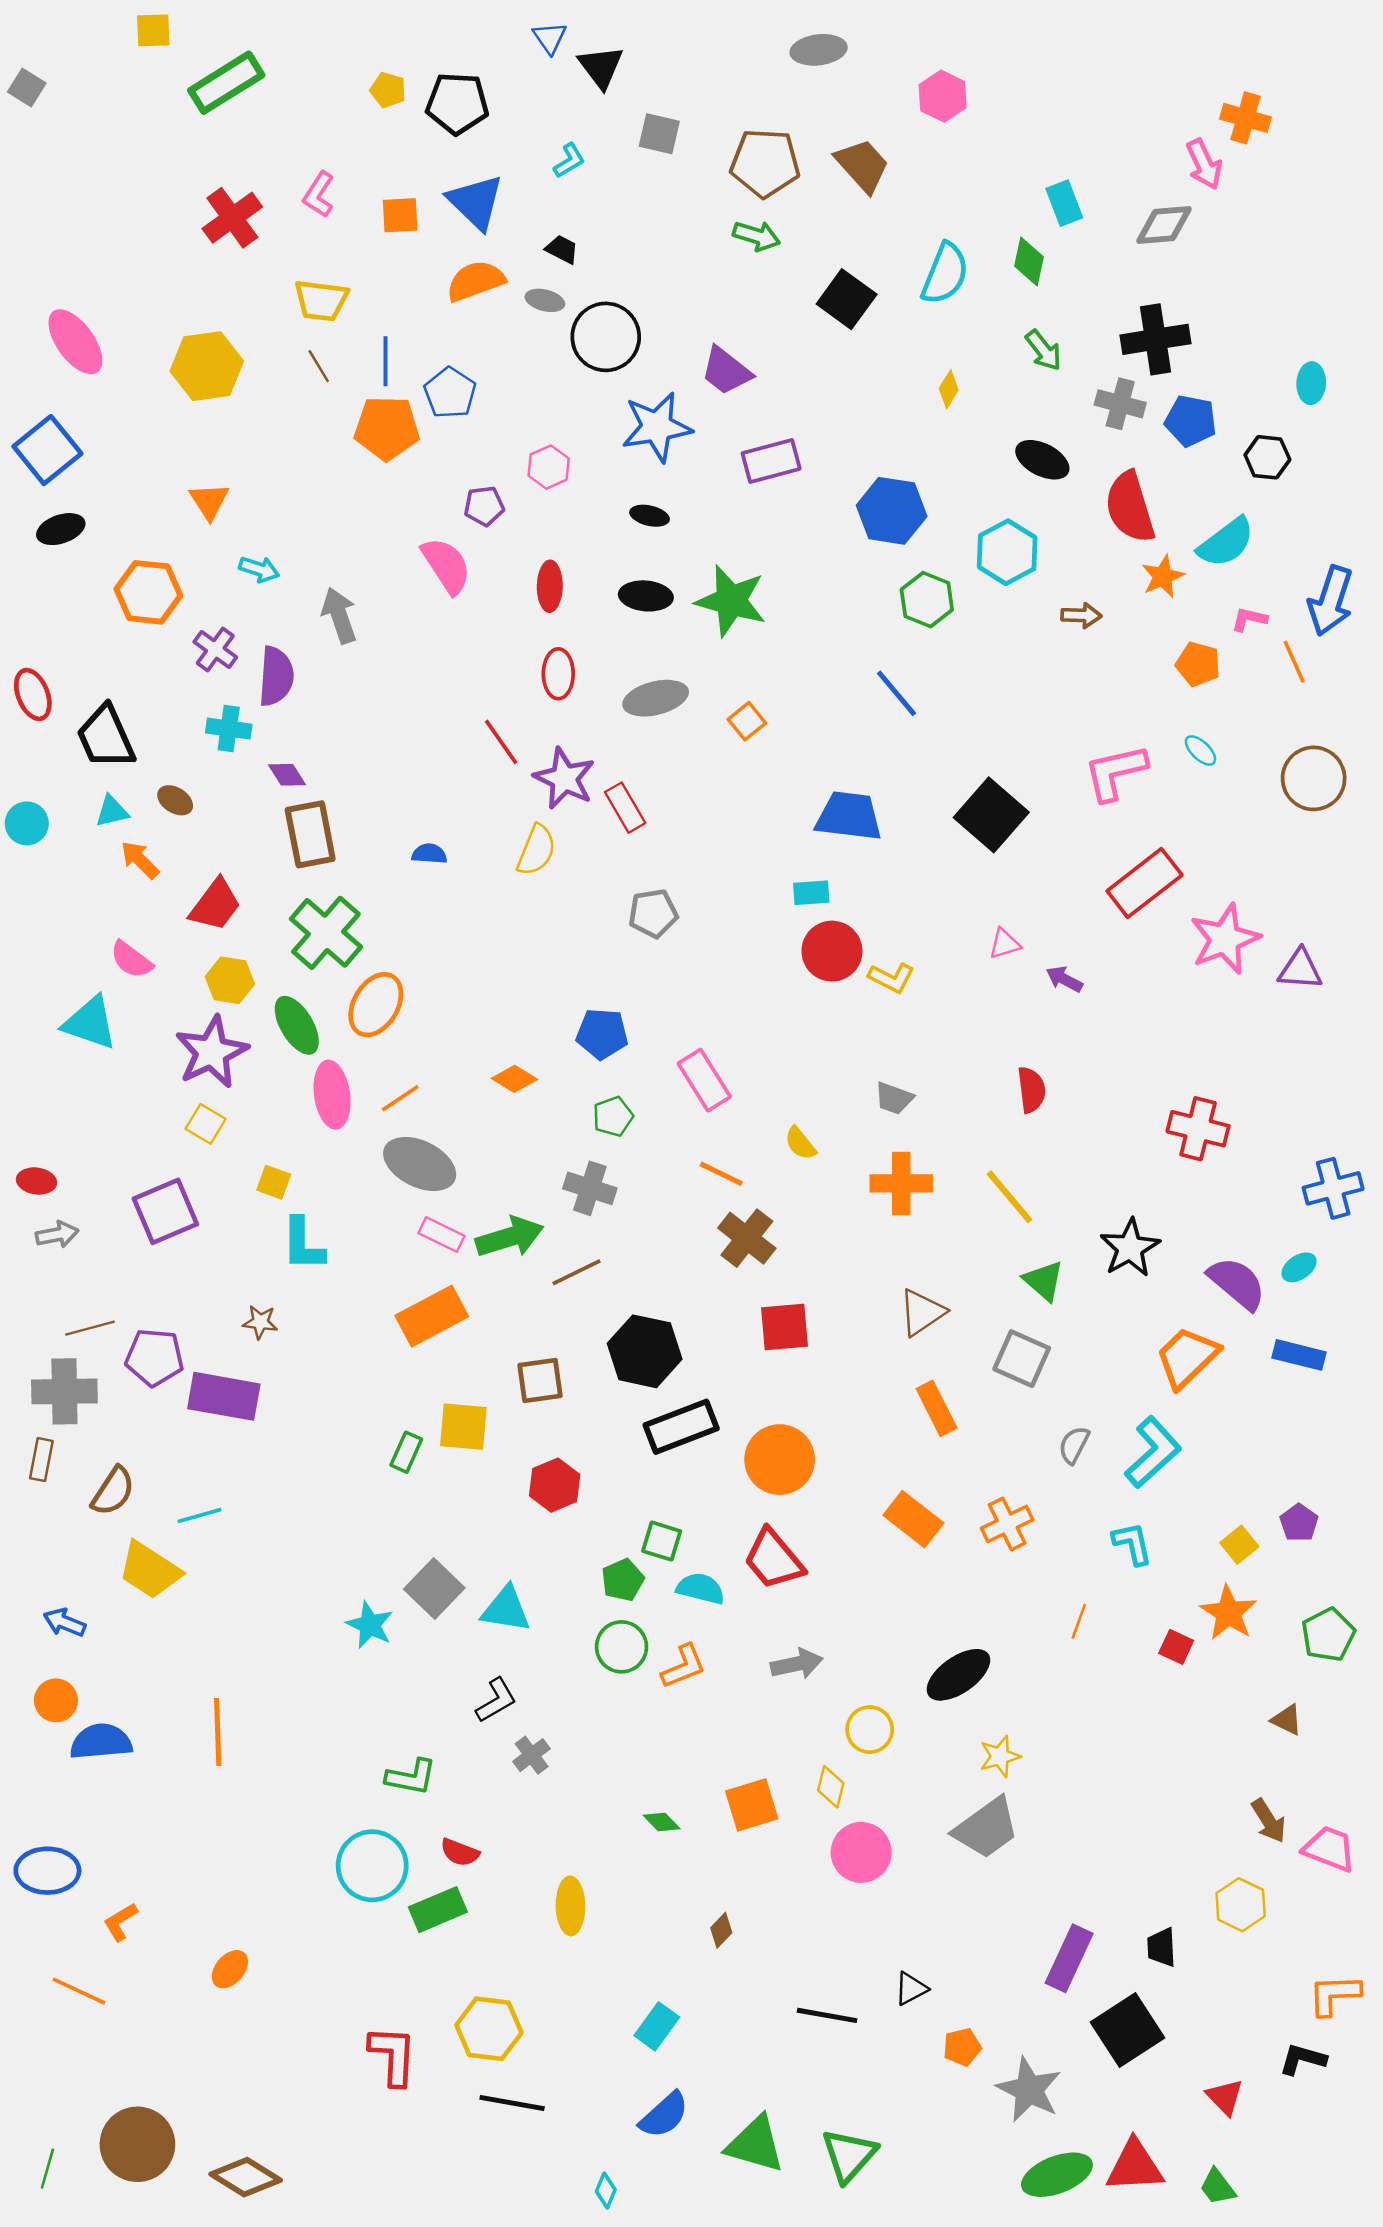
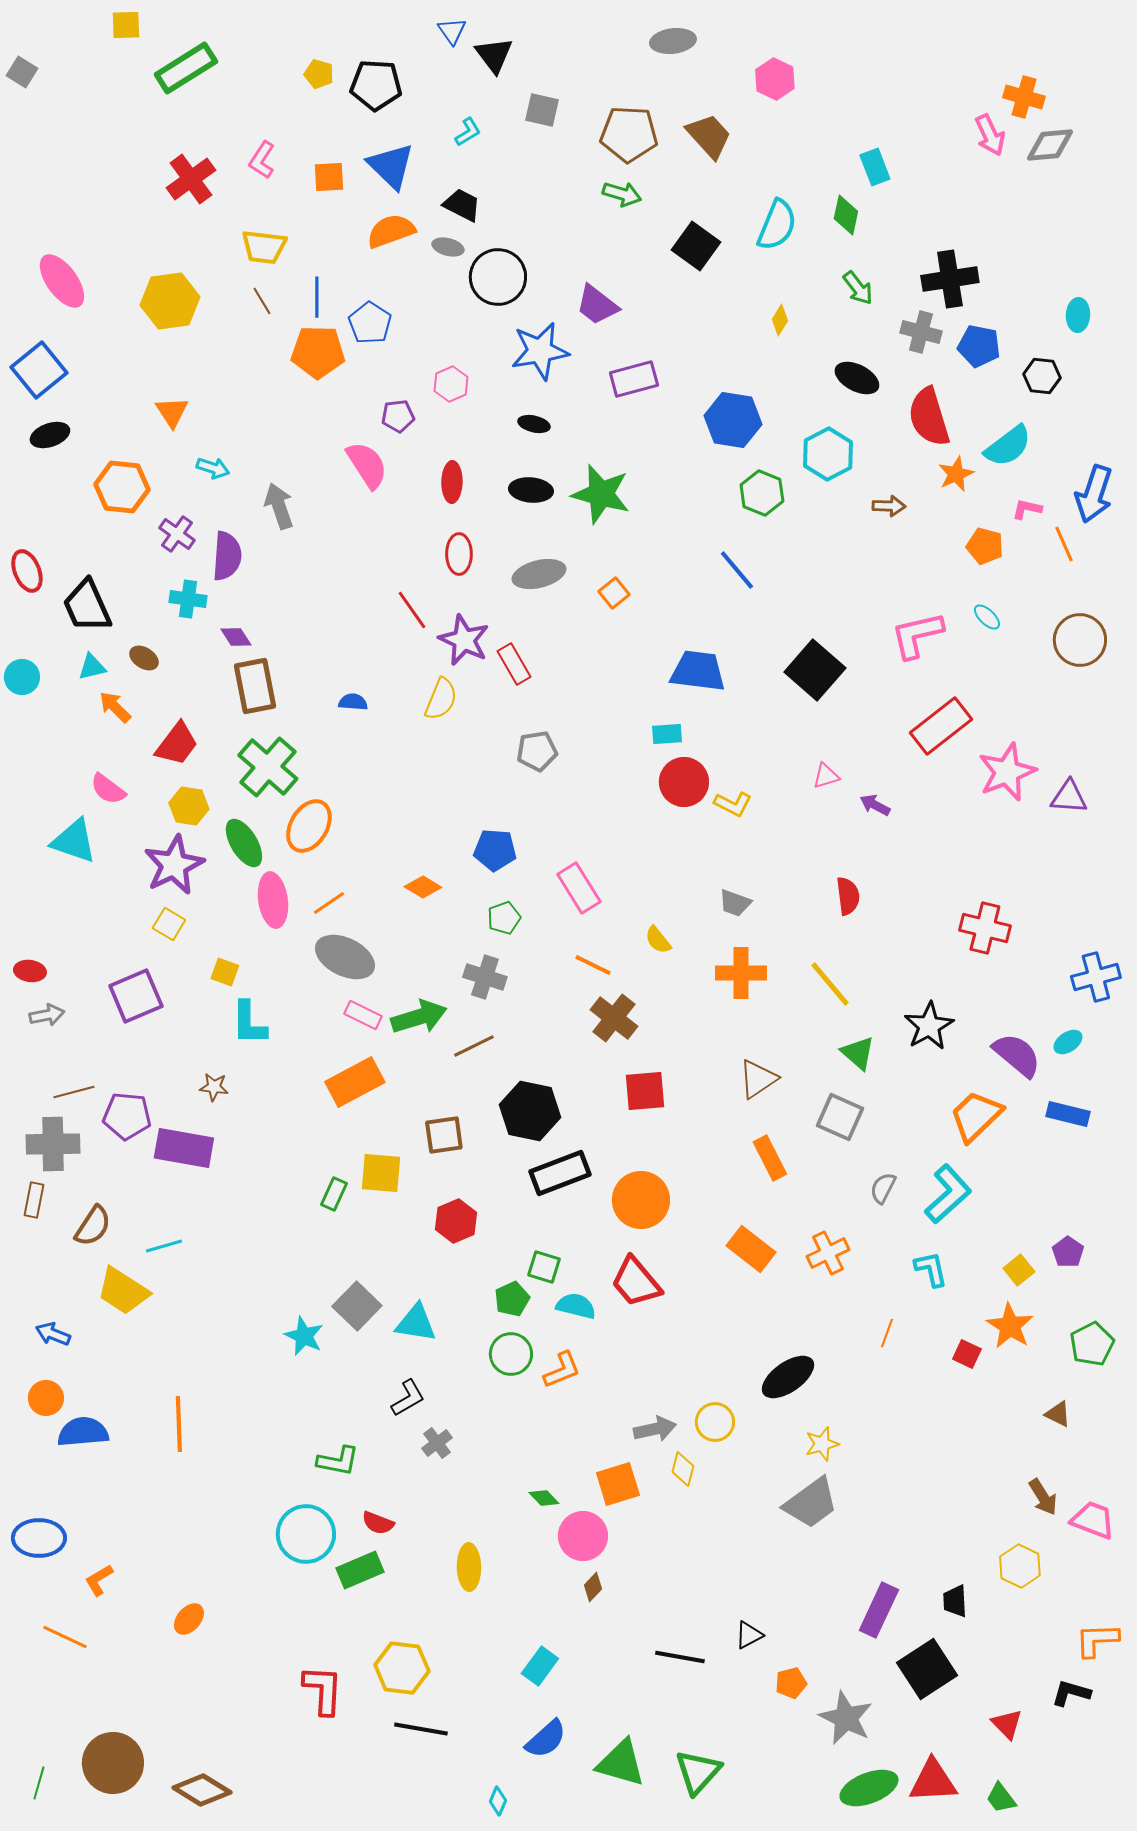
gray diamond: (1164, 225) -> (1050, 145), moved
black trapezoid: (562, 249) -> (462, 205), size x1.4
gray arrow: (797, 1664) -> (655, 1429), moved
pink circle: (861, 1852) -> (583, 1536), moved

